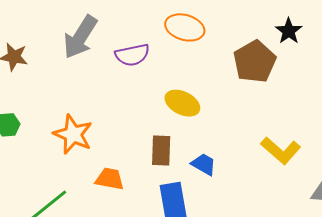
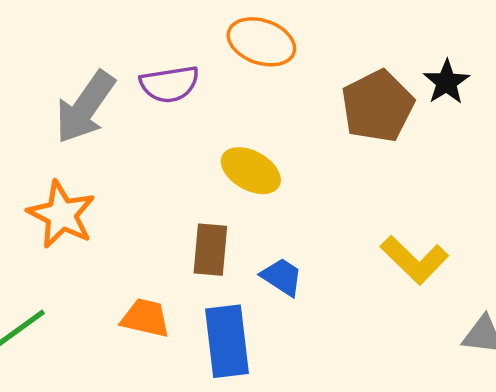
black star: (289, 31) -> (446, 82), moved
gray arrow: (80, 37) -> (85, 107), moved
orange trapezoid: (110, 179) -> (145, 318), moved

